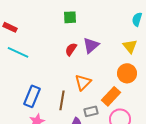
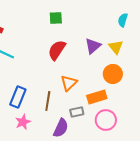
purple triangle: (91, 45) -> (93, 46), moved
red semicircle: (71, 49) -> (57, 50), size x1.5
orange rectangle: (111, 96) -> (97, 97), turned 30

